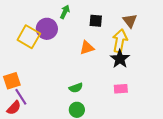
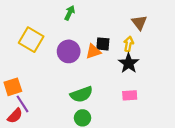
black square: (96, 21) -> (103, 44), moved
purple circle: (47, 29) -> (69, 51), moved
yellow arrow: (120, 41) -> (129, 44), size x0.6
green semicircle: (76, 88) -> (81, 94), size x1.5

